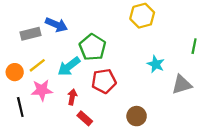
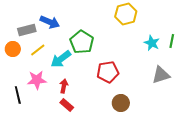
cyan star: (156, 64) -> (152, 43), moved
yellow line: (37, 65) -> (38, 50), moved
orange circle: (15, 72) -> (13, 49), moved
red pentagon: (104, 81) -> (108, 72), moved
red rectangle: (85, 118) -> (67, 105), moved

